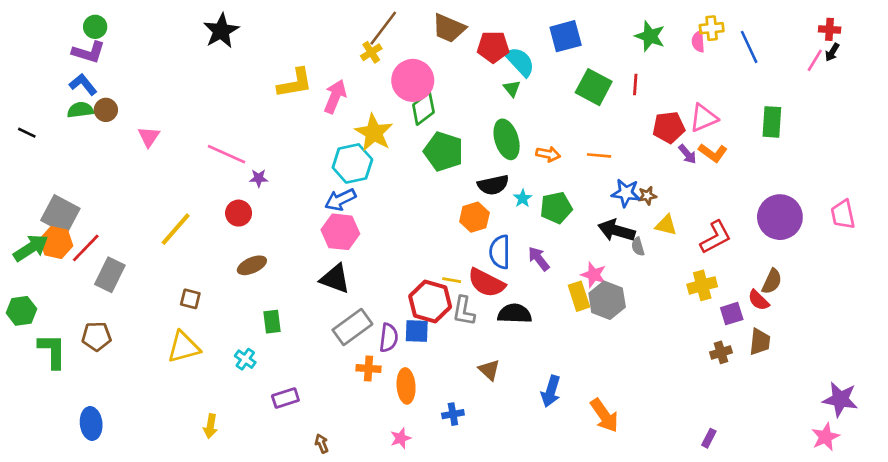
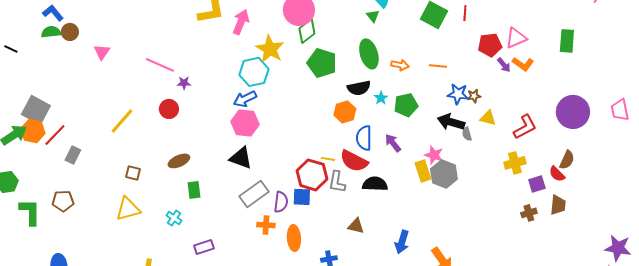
brown ellipse: (252, 265) -> (179, 161), moved
gray rectangle: (110, 275) -> (73, 155), size x0.7
brown triangle: (489, 370) -> (356, 226), turned -30

